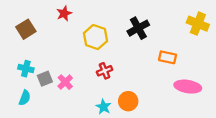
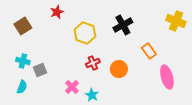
orange rectangle: (168, 57) -> (149, 51), turned 42
pink cross: (65, 82) -> (72, 87), moved
pink ellipse: (188, 87) -> (167, 77), turned 65
orange circle: (128, 101) -> (119, 69), moved

